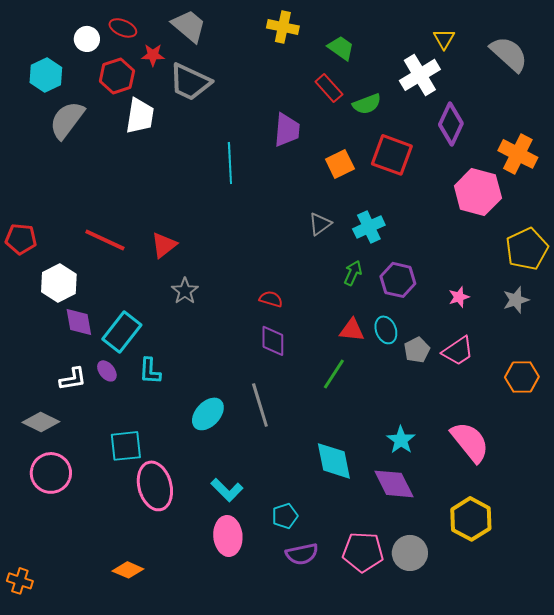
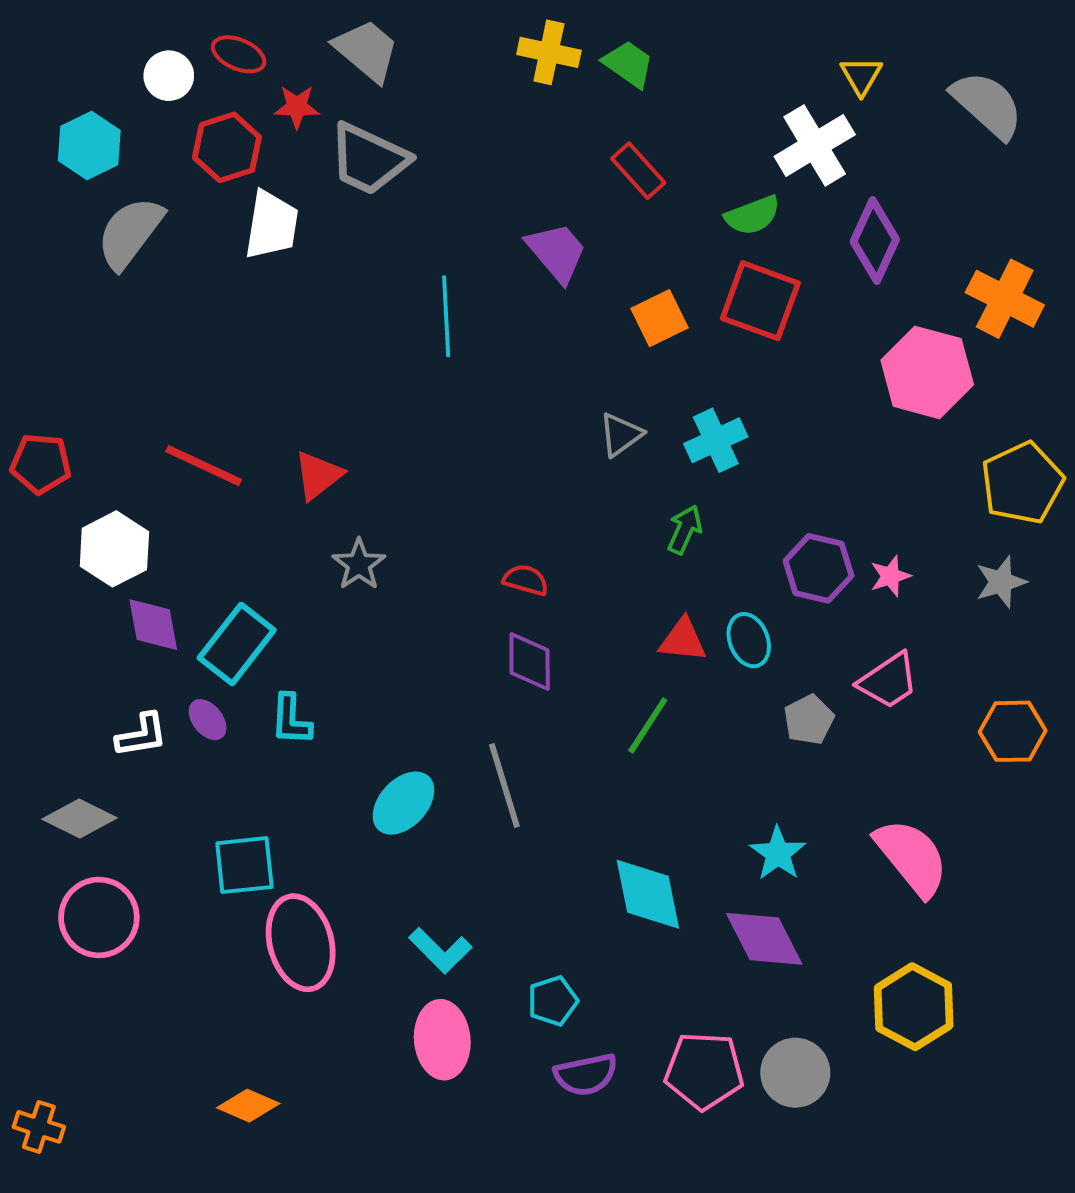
green trapezoid: (341, 48) -> (628, 64), moved
green semicircle: (367, 104) -> (753, 215), moved
purple trapezoid: (287, 130) -> (557, 252), turned -45
purple hexagon: (398, 280) -> (819, 568), moved
gray pentagon: (417, 350) -> (809, 720), moved

